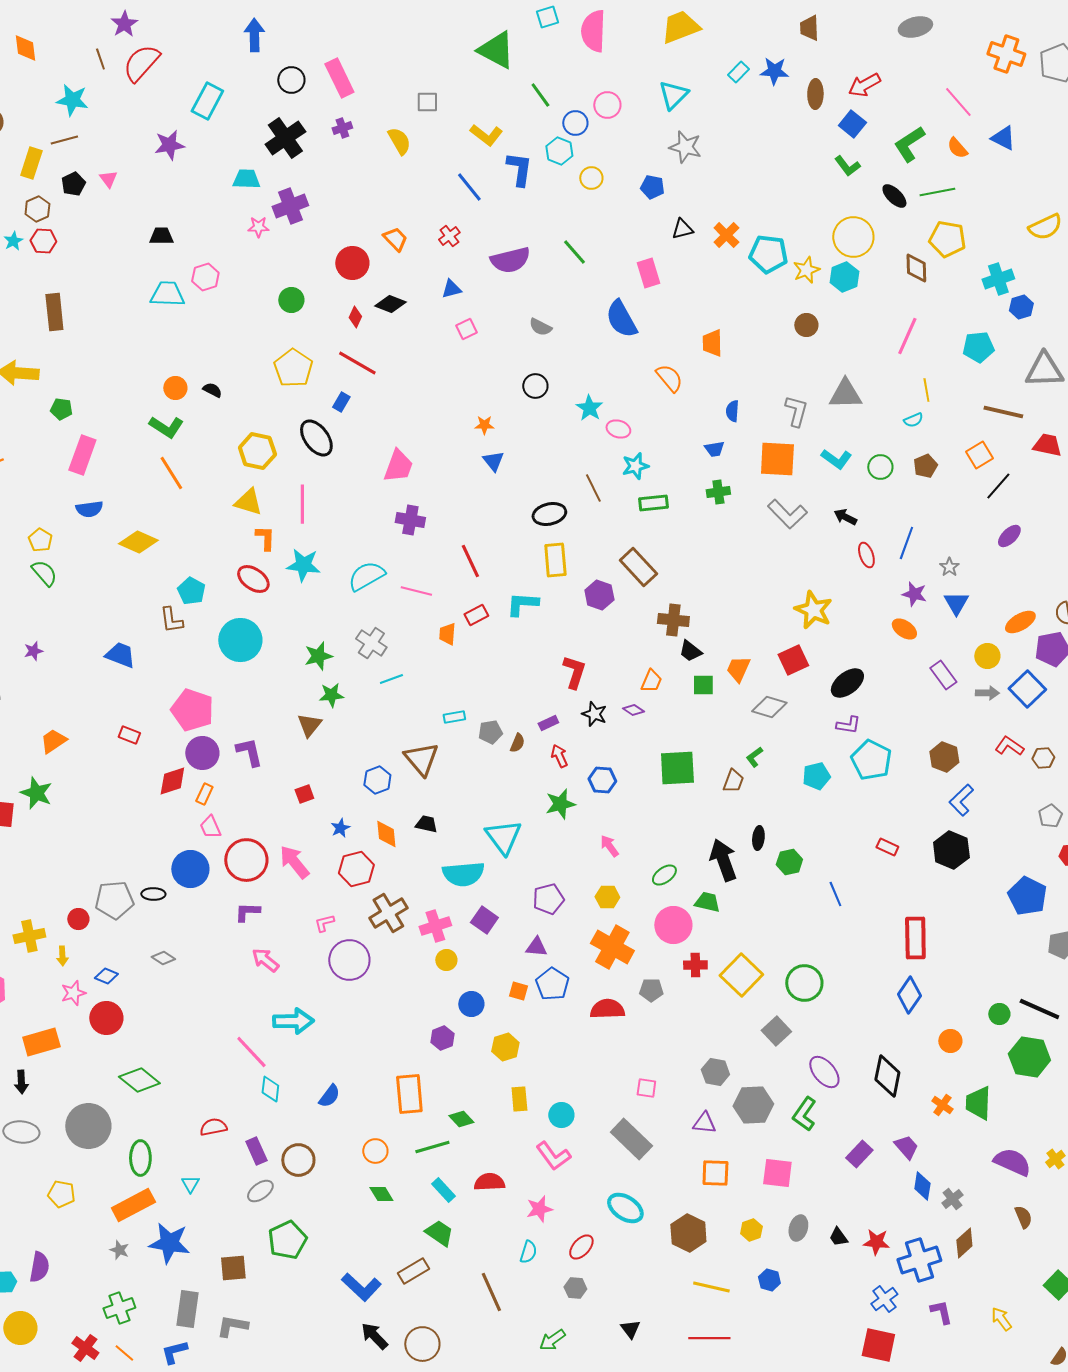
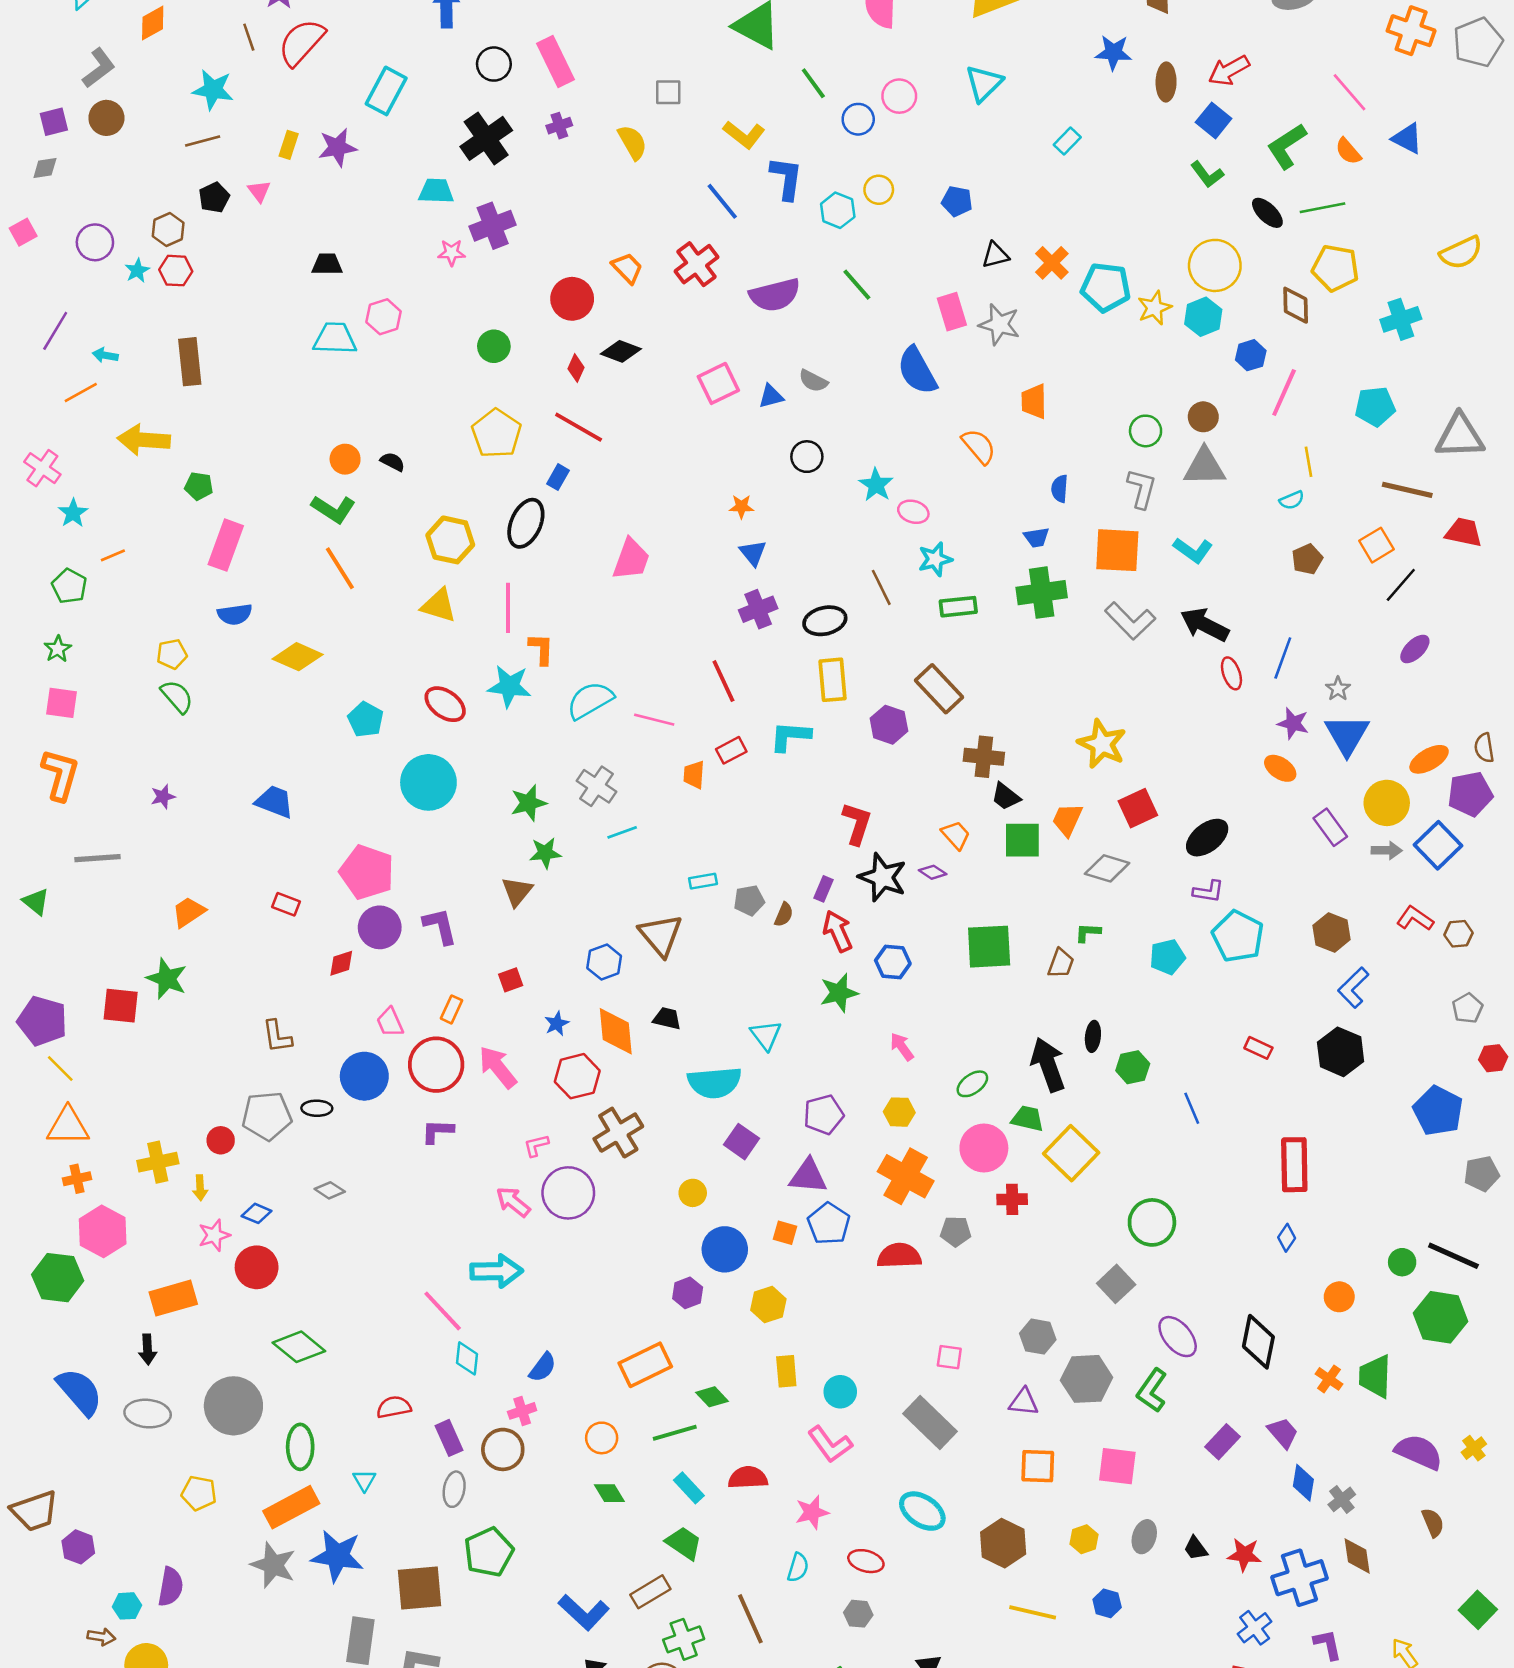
orange diamond: (25, 48) -> (153, 23), turned 68
cyan rectangle: (738, 72) -> (1067, 141), moved
gray star: (685, 147) -> (999, 324), moved
cyan hexagon: (559, 151) -> (838, 210), moved
yellow rectangle: (31, 163) -> (289, 145), moved, size x0.7
red cross: (449, 236) -> (697, 264), size x1.6
blue triangle: (451, 289) -> (771, 396), moved
blue hexagon: (1021, 307) -> (1251, 355), moved
brown circle: (806, 325) -> (1203, 417), moved
pink square: (466, 329) -> (718, 383), size x1.5
black ellipse: (316, 438) -> (526, 523), turned 60
green circle: (880, 467) -> (1146, 431), moved
green cross: (718, 492) -> (1042, 593), size x1.6
black arrow: (845, 517) -> (1205, 625), size x1.6
purple cross: (410, 520) -> (758, 609), moved, turned -32
orange L-shape: (265, 538) -> (541, 649), moved
yellow pentagon: (40, 540) -> (172, 654), turned 30
blue triangle: (956, 603) -> (1347, 735), size x1.4
yellow star: (813, 610) -> (1102, 744), moved
brown L-shape: (171, 620) -> (277, 1036), moved
yellow circle: (987, 656) -> (1387, 803), size x1.4
orange trapezoid: (651, 681) -> (956, 835), turned -65
green square: (703, 685) -> (1022, 840), size x1.4
black star: (594, 714) -> (883, 877), size x1.5
purple rectangle: (548, 723) -> (824, 889), turned -42
red arrow: (559, 756) -> (838, 931), size x1.4
green L-shape: (754, 757) -> (1088, 932), turned 40
red diamond: (172, 781) -> (341, 963), size x0.7
orange rectangle: (204, 794) -> (452, 1009), moved
orange diamond: (386, 834) -> (616, 1031), size x1.4
cyan triangle: (503, 837) -> (766, 1035), size x0.7
pink cross: (435, 926) -> (522, 1411), moved, size x0.7
purple triangle: (536, 947) -> (808, 1176), size x1.4
pink arrow: (265, 960) -> (513, 1202), moved
yellow square: (741, 975) -> (1071, 1153), moved
blue diamond: (909, 995) -> (1287, 1238), size x0.6
blue circle: (471, 1004) -> (725, 1249), size x1.4
orange rectangle: (409, 1094) -> (645, 1365), turned 69
gray ellipse: (260, 1191) -> (454, 1489), turned -44
brown diamond: (964, 1243) -> (1357, 1556), turned -56
red ellipse: (581, 1247) -> (866, 1561), turned 64
gray star: (119, 1250) -> (273, 1565), size x1.8
brown square: (233, 1268) -> (419, 1588), size x1.4
green cross: (119, 1308) -> (684, 1639), moved

